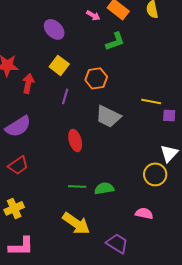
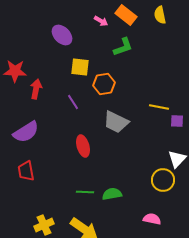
yellow square: (59, 65) -> (80, 67), moved, turned -30
purple line: (65, 96) -> (73, 102), turned -49
red trapezoid: (18, 165) -> (26, 171), turned 115
yellow cross: (14, 208) -> (44, 225), moved

